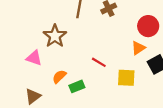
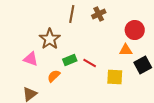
orange triangle: (138, 48) -> (126, 50), turned 32
green rectangle: (77, 86) -> (70, 60), moved

